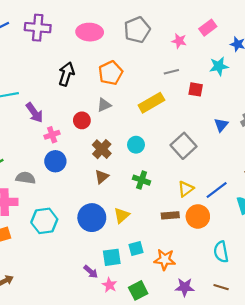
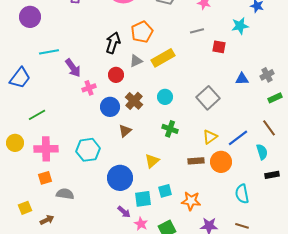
black arrow: (66, 74) -> (113, 43), moved
yellow rectangle: (151, 103) -> (163, 58), moved
blue triangle: (221, 125) -> (242, 79), turned 48
blue circle: (55, 161) -> (110, 107), moved
brown triangle: (102, 177) -> (125, 131), moved
gray semicircle: (26, 178) -> (65, 194), moved
blue circle: (92, 218) -> (120, 178), moved
cyan hexagon: (44, 221) -> (88, 150), moved

